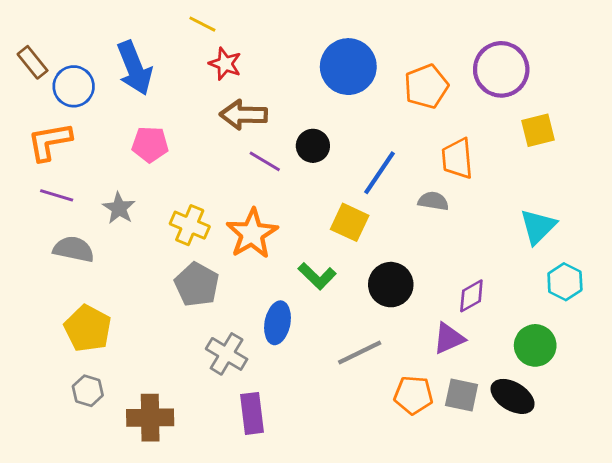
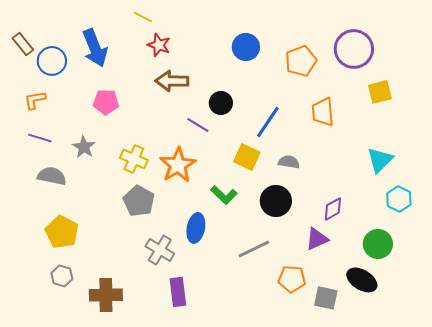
blue circle: (348, 67) -> (246, 47), size x0.7
orange L-shape: (50, 142) -> (35, 100), size x0.7
purple line: (265, 161) -> (198, 125), moved
gray semicircle: (433, 201) -> (289, 162), moved
gray square: (462, 395) -> (326, 298), moved

